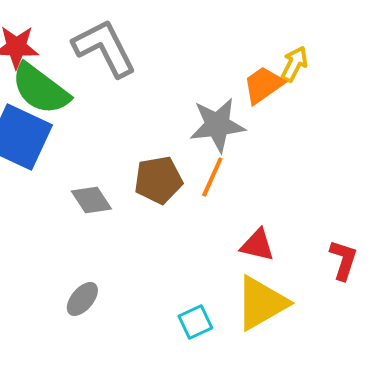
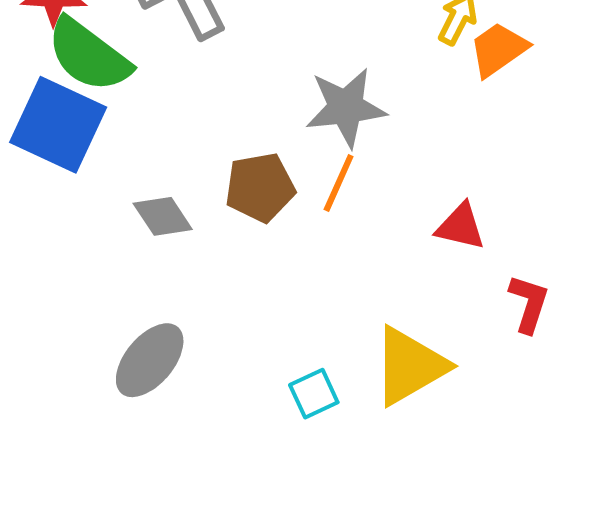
orange trapezoid: (263, 85) -> (498, 49), moved
red triangle: (257, 245) -> (461, 227), moved
gray ellipse: (82, 299) -> (150, 360), size x1.5

